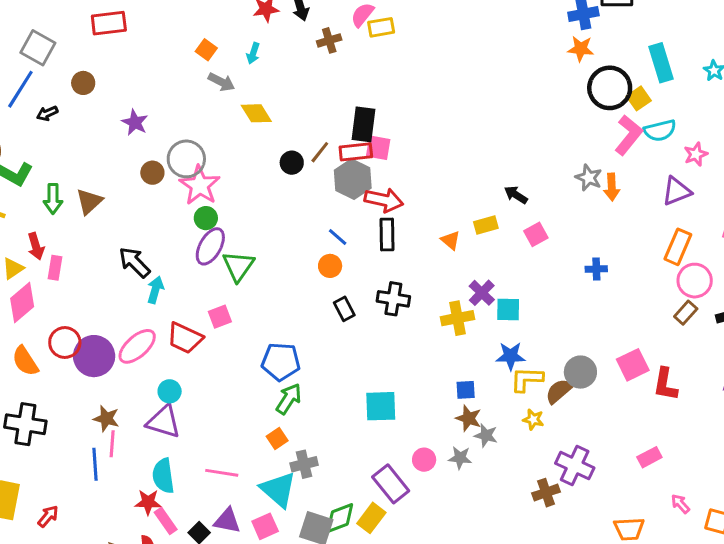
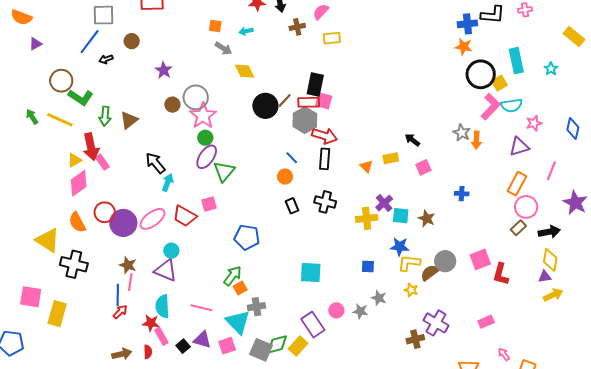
yellow rectangle: (381, 27) -> (332, 38), moved
gray square: (38, 48) -> (104, 15), turned -35
orange square: (206, 50) -> (215, 26), turned -32
cyan arrow: (253, 53) -> (246, 31), turned 56
black circle: (292, 163) -> (265, 106), size x1.6
red arrow: (36, 246) -> (91, 147), size x1.5
pink rectangle: (55, 268) -> (102, 162), turned -49
green arrow: (289, 399) -> (233, 276), moved
brown star: (469, 418) -> (427, 219), moved
red arrow: (48, 516) -> (120, 312), moved

